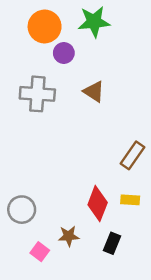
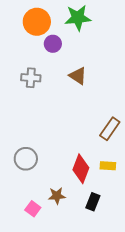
gray cross: (37, 94) -> (31, 78), size x0.7
gray circle: (22, 210) -> (26, 159), moved

